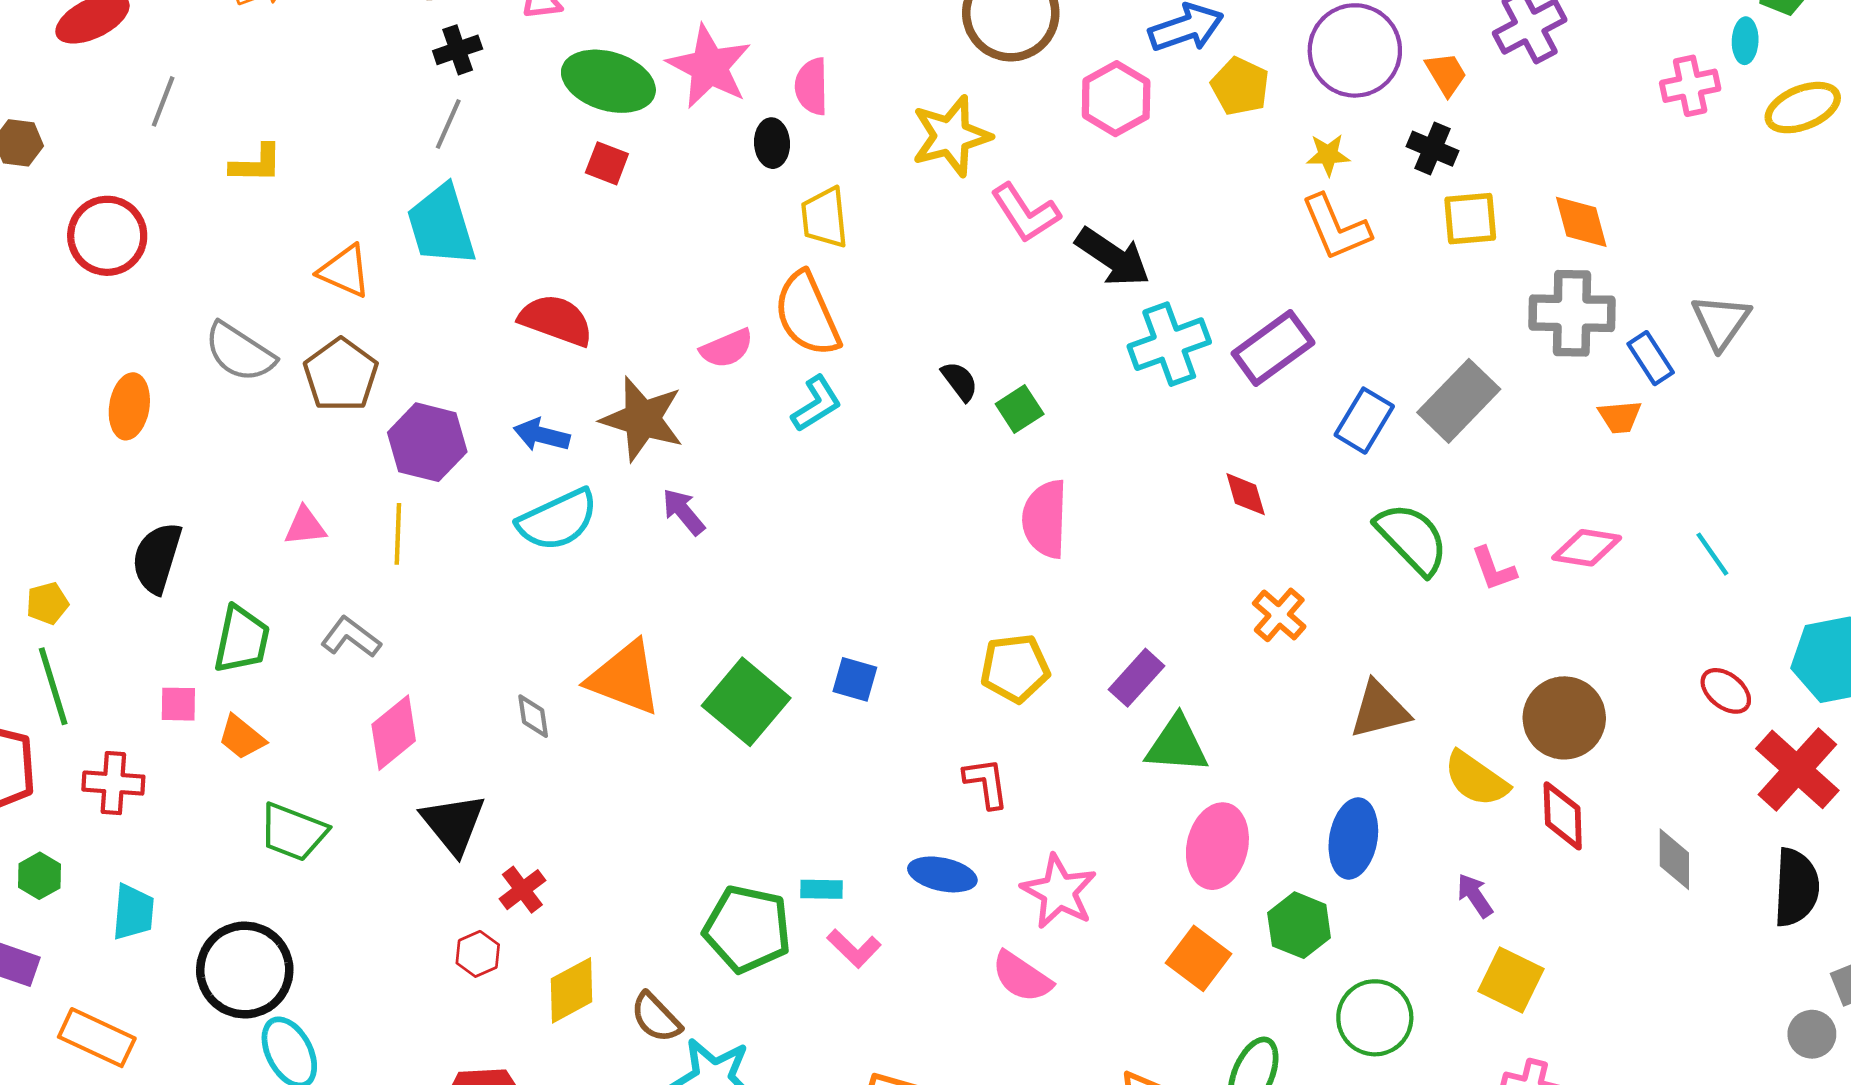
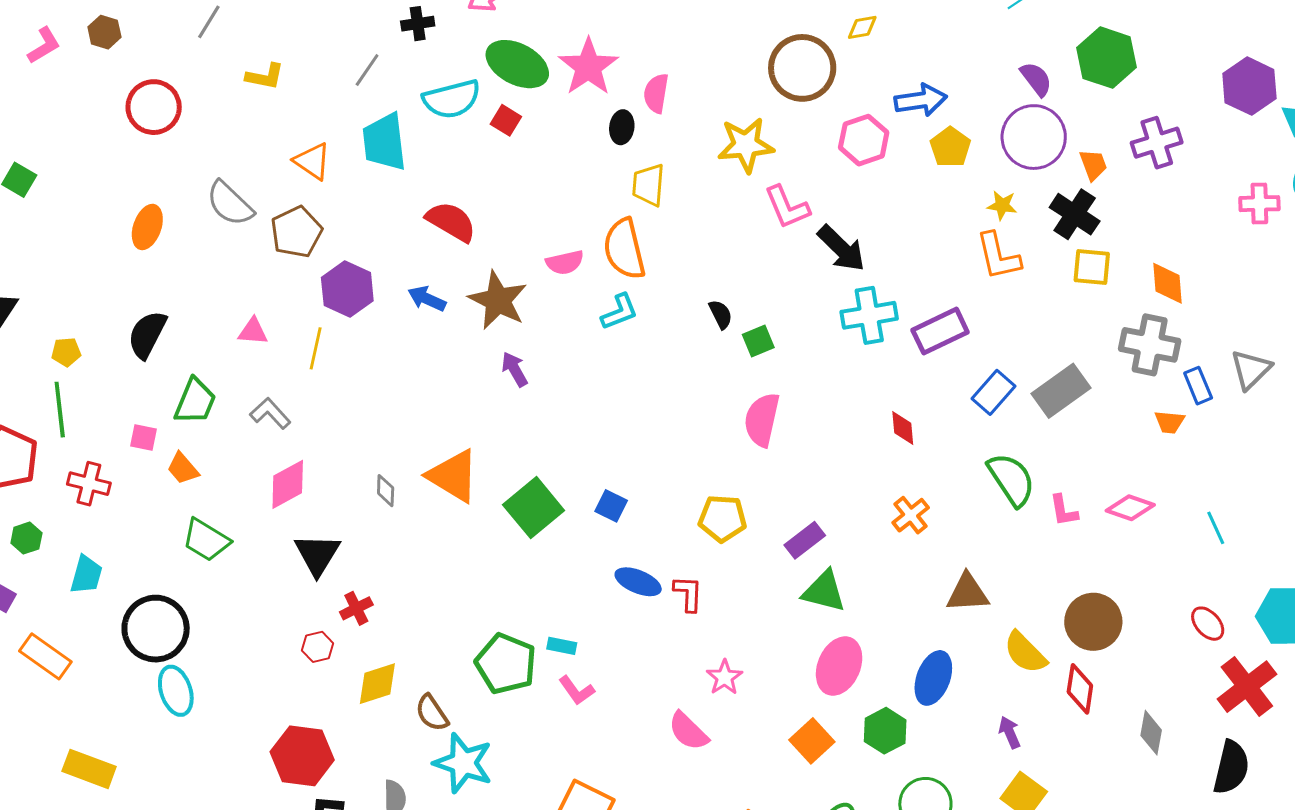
gray line: (448, 124) -> (367, 70), moved
black cross: (1432, 149) -> (1075, 214), size x1.4
cyan semicircle: (558, 520) -> (452, 99), moved
blue ellipse: (942, 874) -> (638, 582), moved
pink star: (1059, 892) -> (724, 677), size x0.7

